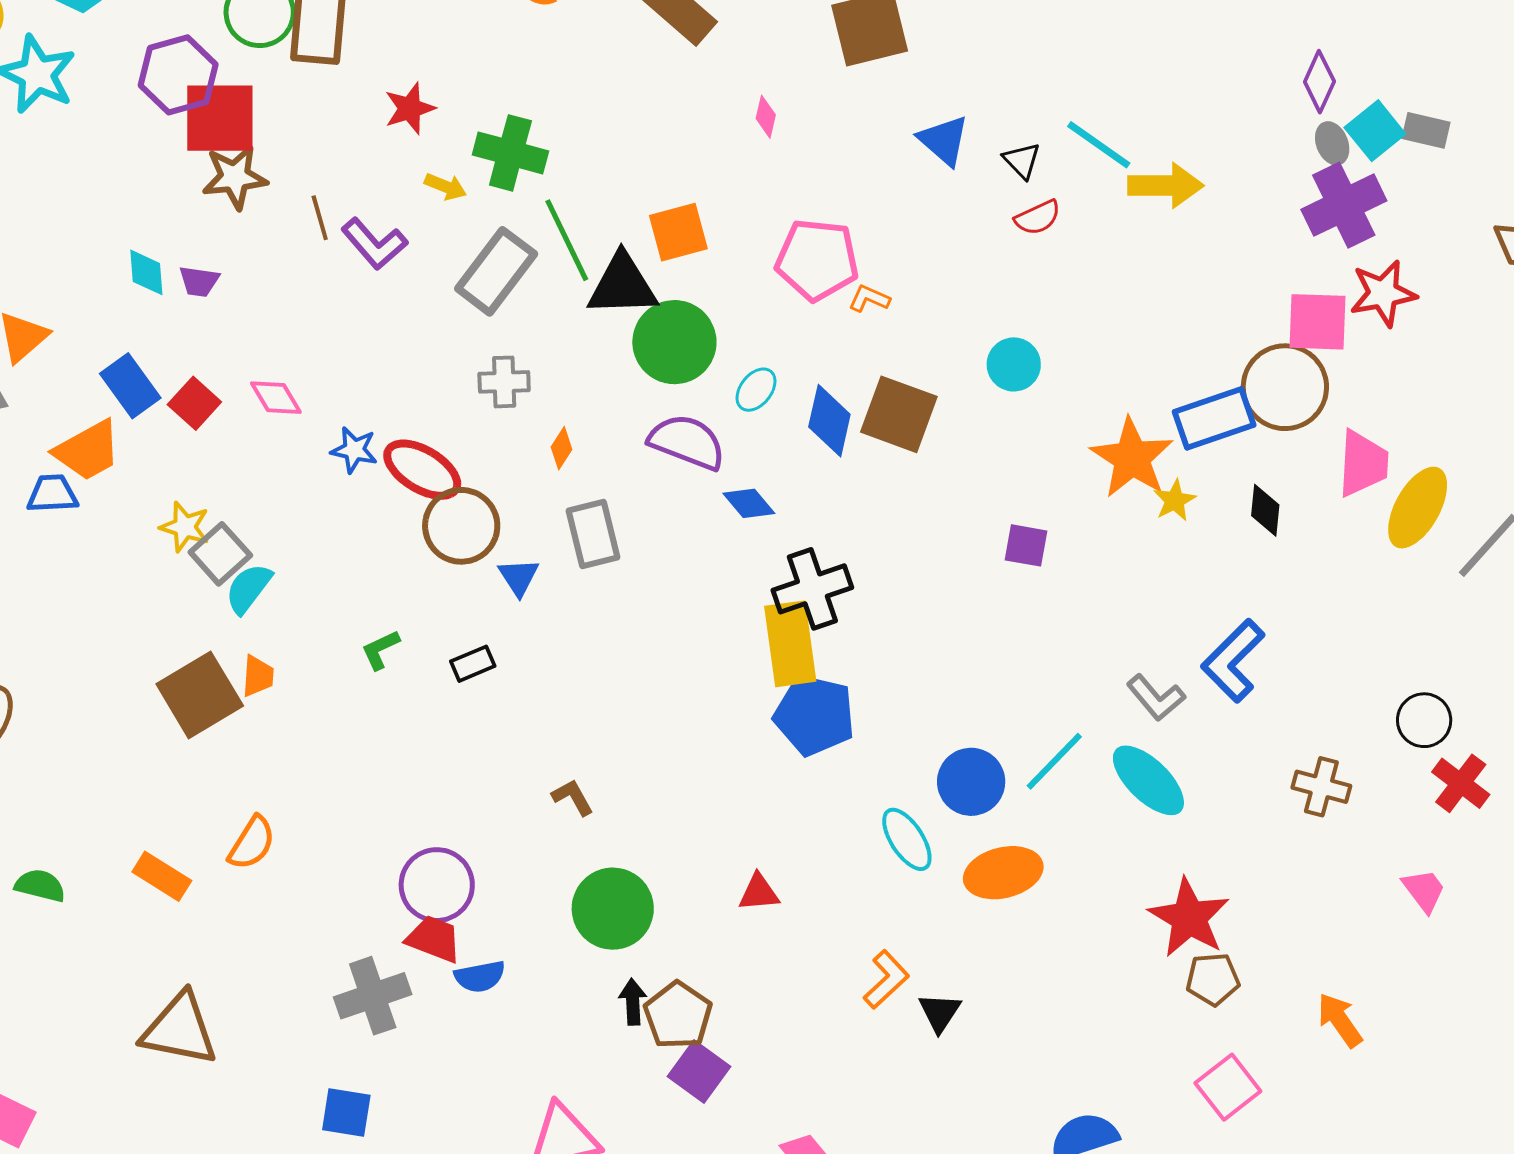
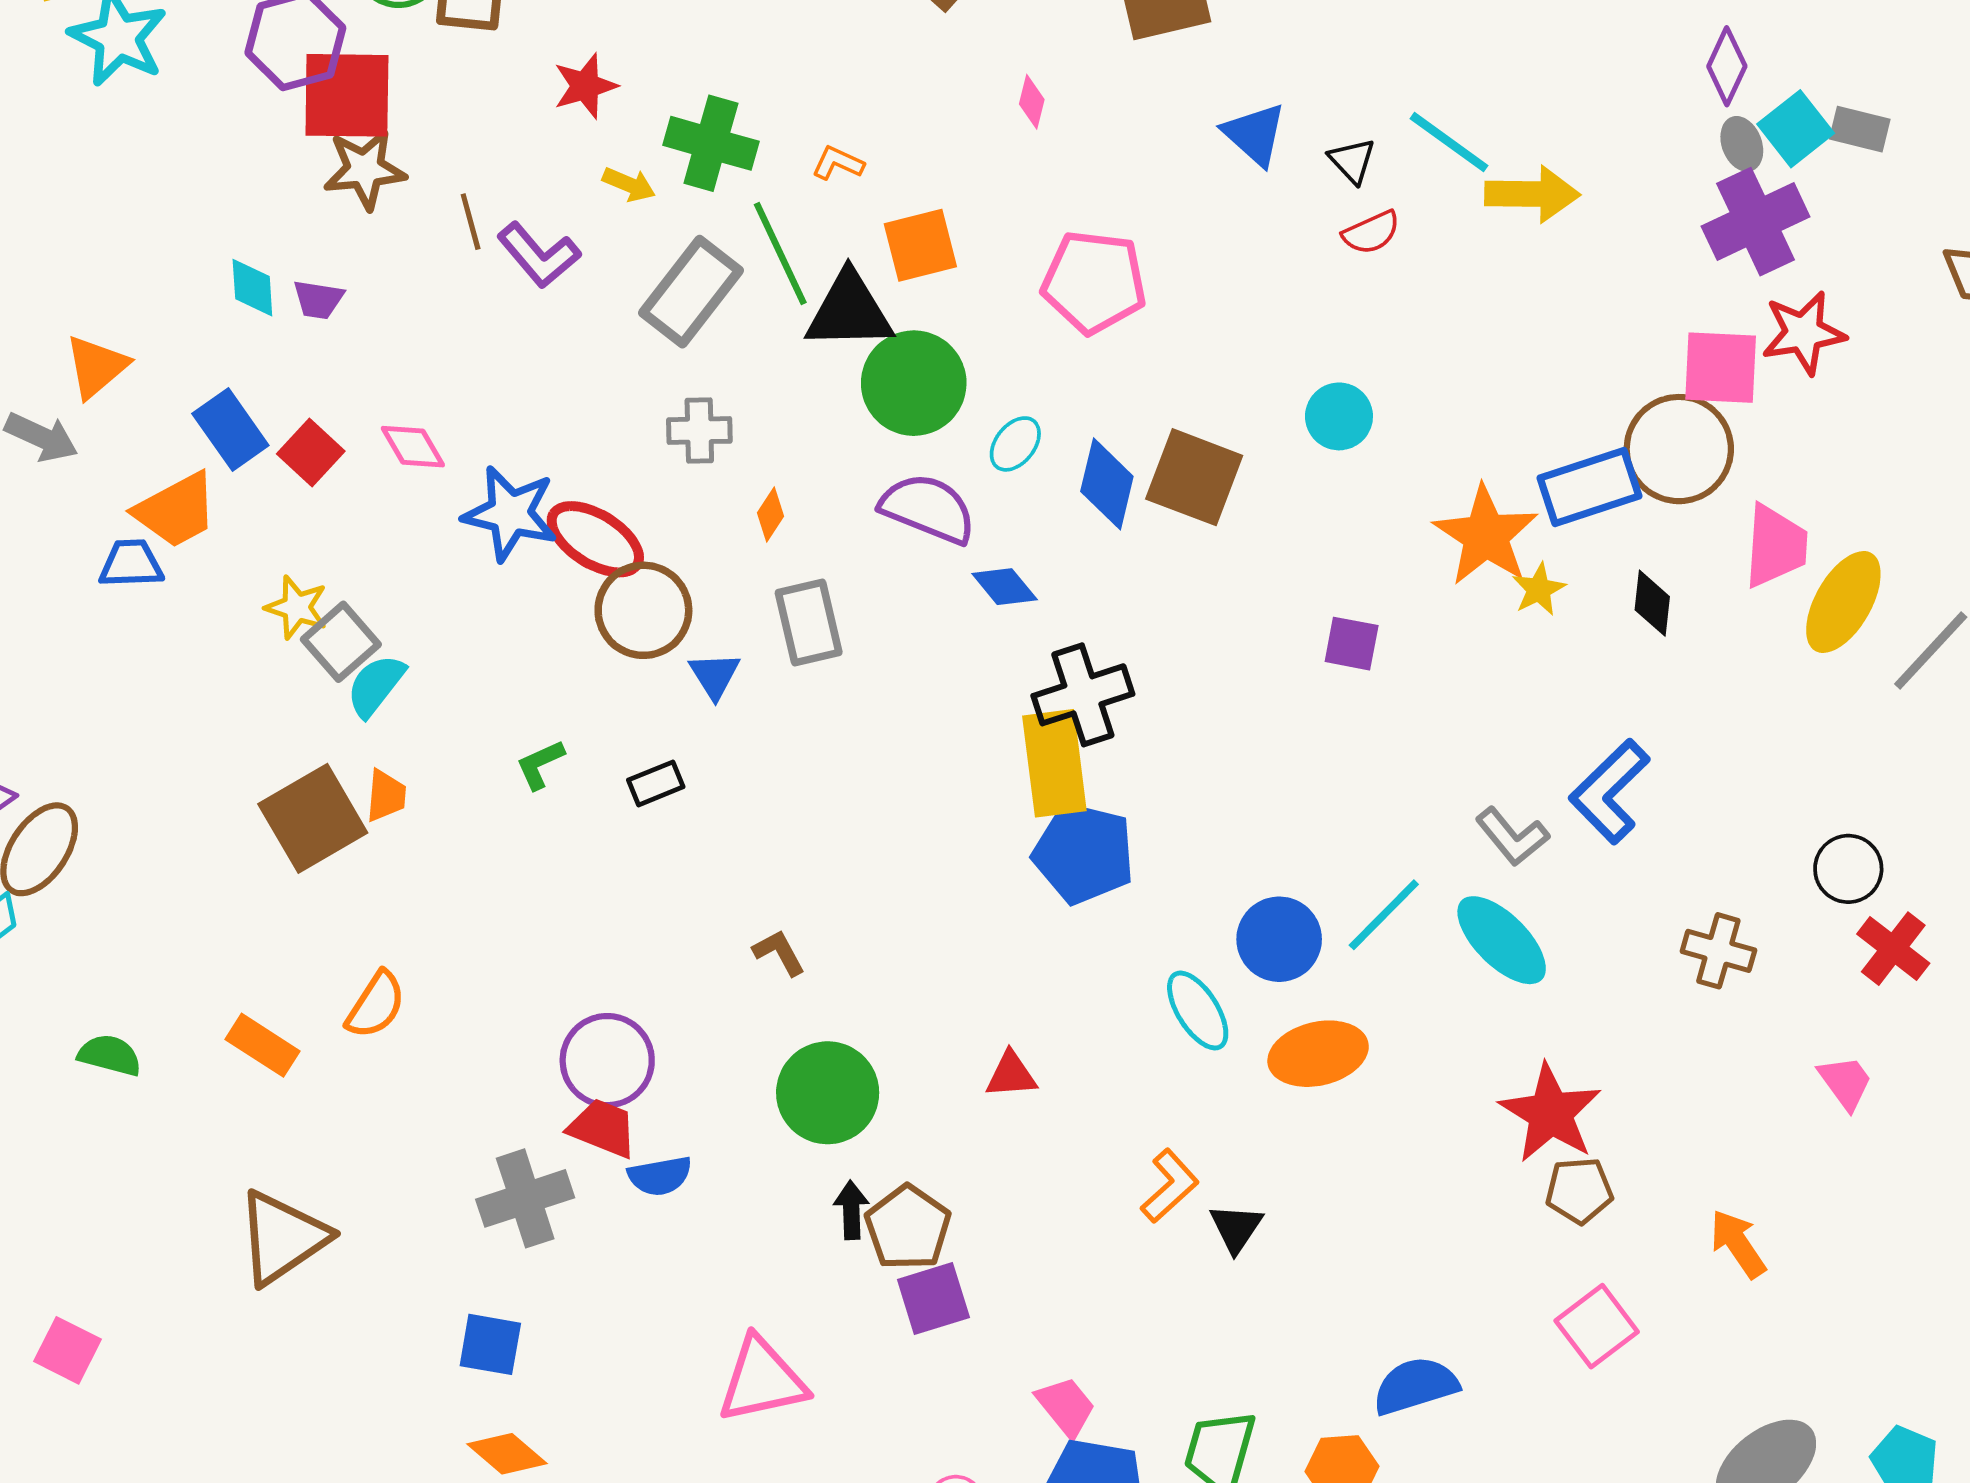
orange L-shape: (869, 299) -> (838, 163), moved
blue star: (354, 450) -> (510, 513), size x1.6
brown triangle: (180, 1029) -> (282, 1238), turned -46
purple square: (699, 1071) -> (933, 1298), turned 36

